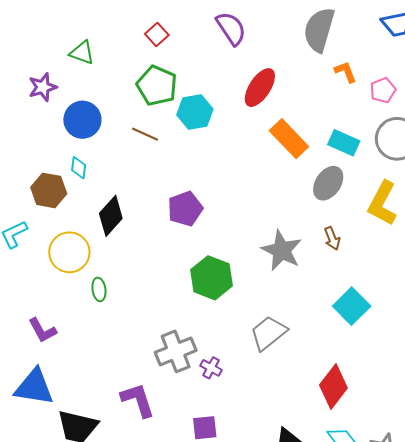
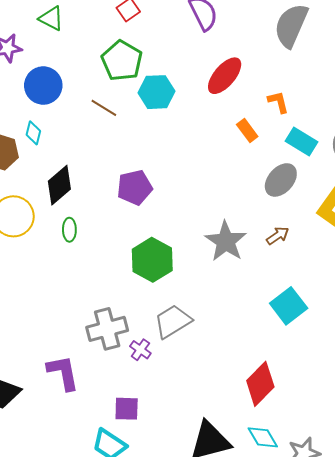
orange L-shape: (346, 72) -> (278, 102), moved
orange rectangle: (289, 139) -> (247, 130), size x0.6
brown arrow: (332, 238) -> (278, 236), turned -110
green ellipse: (99, 289) -> (69, 230), moved
gray trapezoid: (268, 333) -> (173, 321), moved

